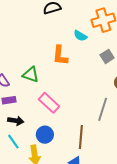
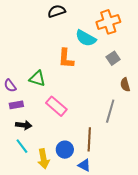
cyan semicircle: (80, 36) -> (86, 38), size x1.5
blue circle: (45, 135) -> (65, 150), moved

